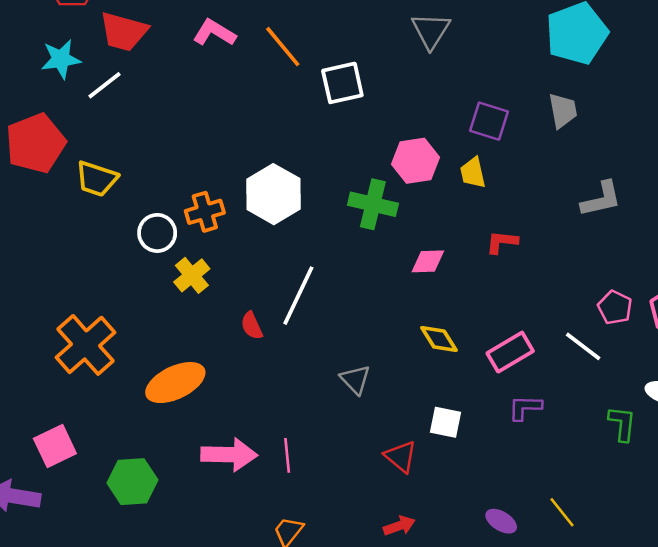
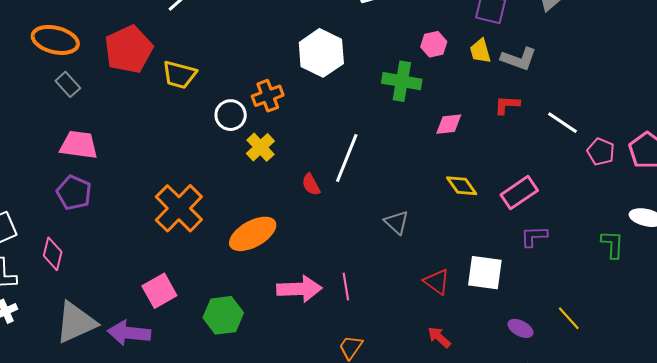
pink hexagon: (415, 161) -> (434, 44), size x0.7
white hexagon: (273, 194) -> (321, 53), moved
gray L-shape: (601, 199) -> (519, 59), moved, turned 36
white line: (583, 346) -> (562, 123), moved
white square: (445, 422) -> (485, 273), moved, size x1.4
red arrow: (399, 526) -> (439, 337), turned -115

